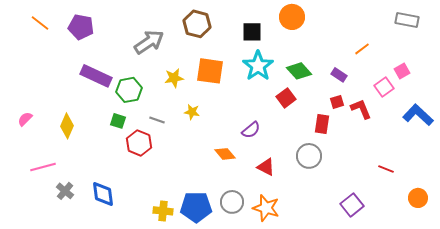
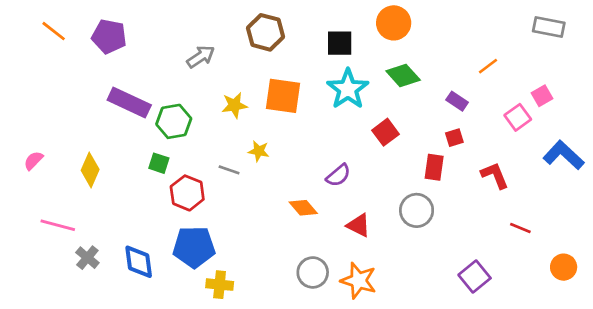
gray arrow: (149, 42) -> (201, 57), size x0.7
green diamond: (299, 71) -> (403, 76), moved
red L-shape: (361, 109) -> (495, 175), moved
gray line: (157, 120) -> (229, 170), moved
pink line: (43, 167) -> (58, 225), turned 30
blue pentagon: (196, 207) -> (194, 247), moved

